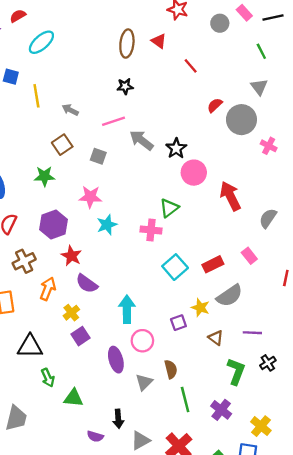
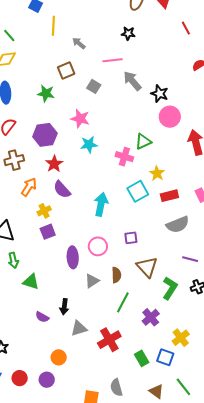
black star: (176, 148) -> (160, 94), turned -30
yellow star: (200, 308) -> (157, 173), moved
cyan arrow: (127, 309) -> (101, 204), moved
brown triangle: (216, 338) -> (147, 267), moved, size x1.6
green line: (185, 399) -> (123, 302), turned 30

